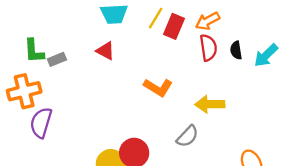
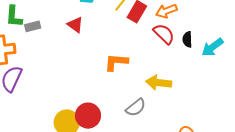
red semicircle: (208, 48) -> (164, 34), turned -45
orange L-shape: (158, 87) -> (116, 62), turned 145

